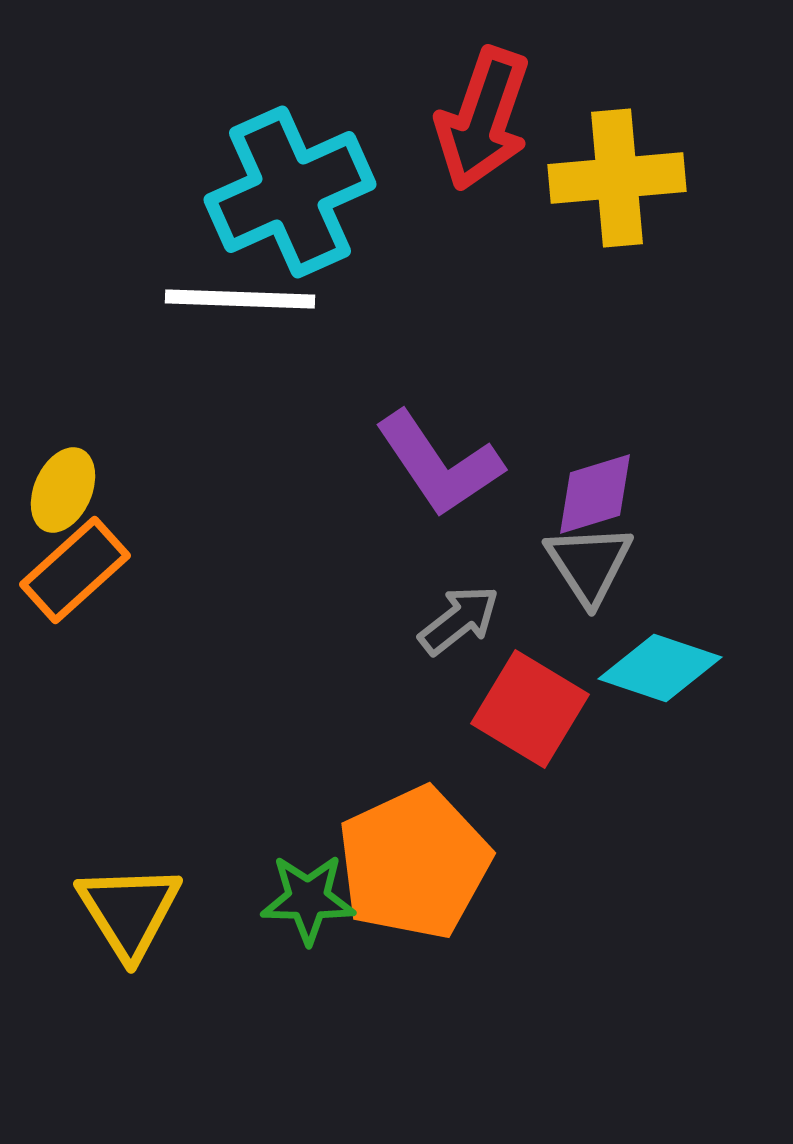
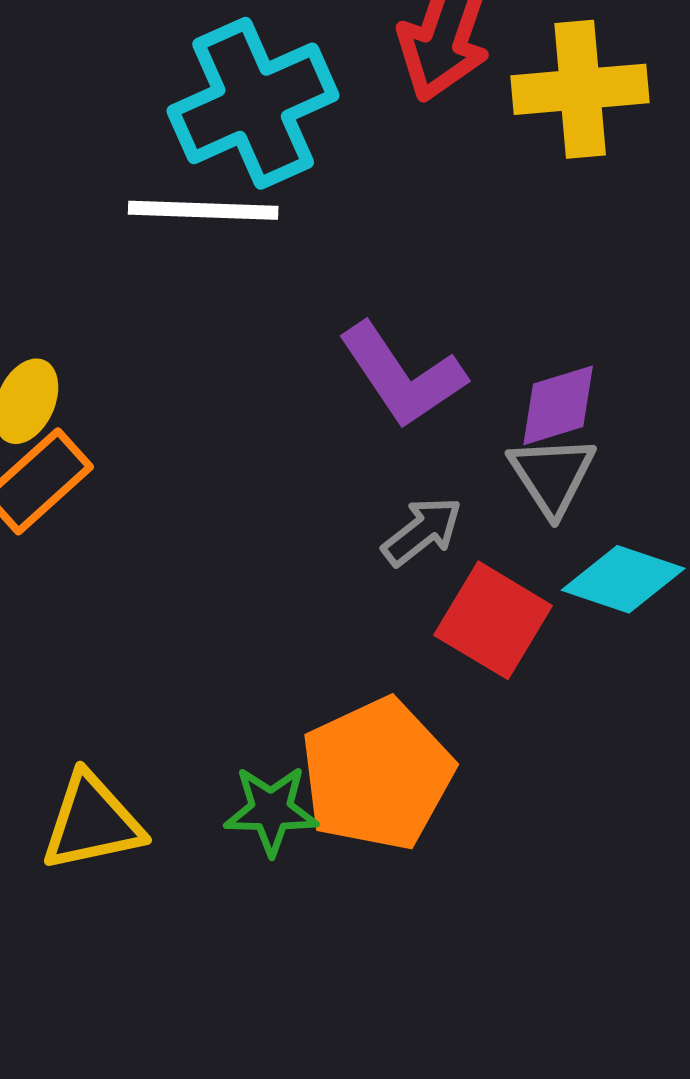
yellow triangle: (129, 911) -> (92, 822), turned 50

